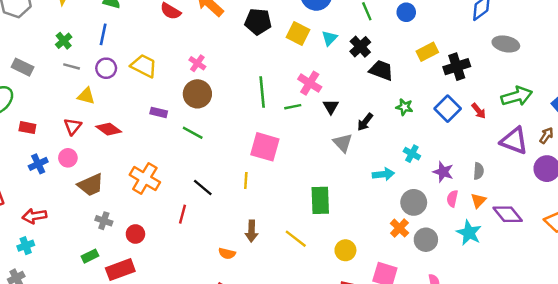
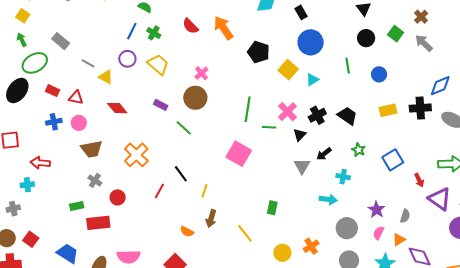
green cross: (64, 41) -> (154, 33), moved, turned -32
black cross: (360, 47) -> (317, 115), moved
gray line: (72, 66) -> (88, 63), moved
black cross: (457, 67) -> (420, 108), moved
red arrow: (479, 111) -> (419, 180), moved
red triangle: (73, 126) -> (76, 98), moved, turned 49
cyan cross: (412, 154) -> (343, 177), moved, turned -32
yellow line: (246, 181) -> (204, 191), moved
green rectangle: (320, 200) -> (272, 208), size x0.6
orange cross: (399, 228) -> (311, 246), moved

